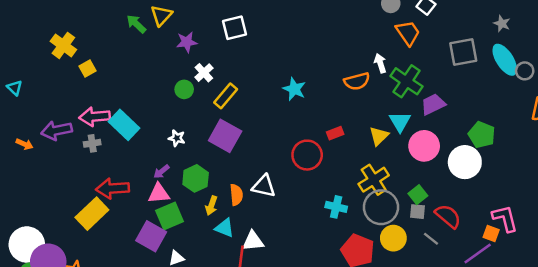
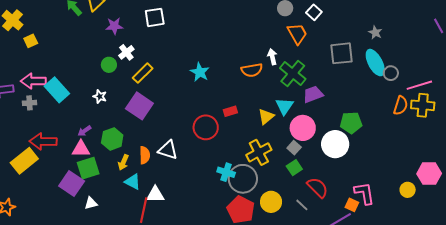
green pentagon: (482, 135) -> (351, 123), turned -30
white star: (177, 138) -> (100, 96), moved
gray circle: (381, 207) -> (243, 179), moved
gray square: (418, 212) -> (294, 148), moved, turned 32

